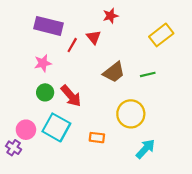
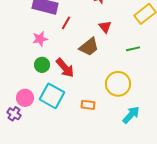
red triangle: (94, 37) -> (105, 27), moved
brown trapezoid: (114, 72) -> (89, 47), moved

